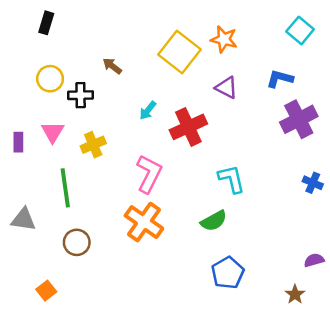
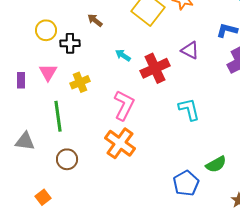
purple triangle: (226, 88) -> (190, 50), moved
cyan arrow: (148, 110) -> (123, 55), turned 84
green semicircle: (214, 221) -> (216, 164), moved

